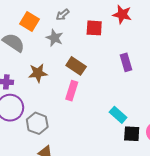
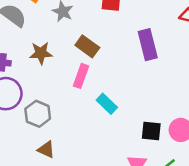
purple rectangle: (126, 62) -> (148, 45), size x1.4
cyan rectangle: (118, 115) -> (107, 104), moved

